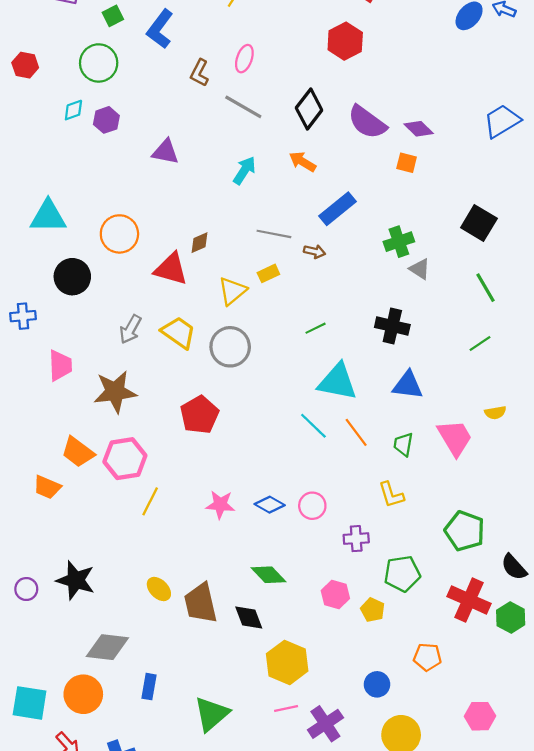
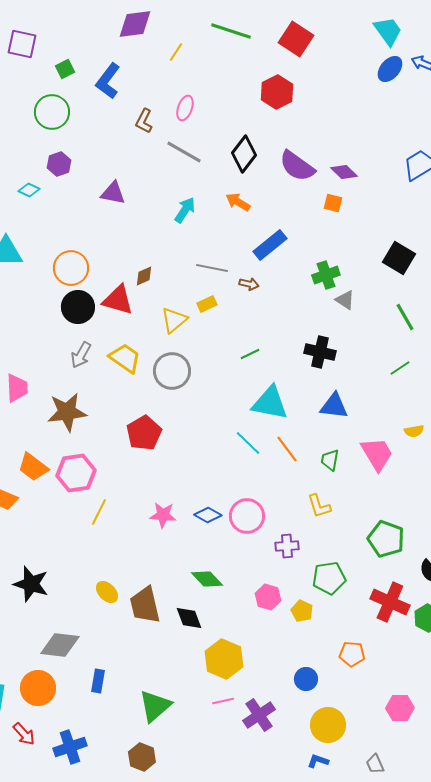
cyan diamond: (73, 110) -> (29, 190), moved, turned 45
black circle: (72, 277) -> (78, 307), moved
pink circle: (312, 506) -> (247, 516), size x1.4

